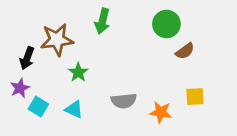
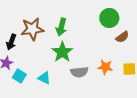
green arrow: (102, 21) -> (61, 27), moved
green star: (78, 72) -> (62, 52), moved, size x1.5
orange star: (161, 112) -> (105, 67), moved

